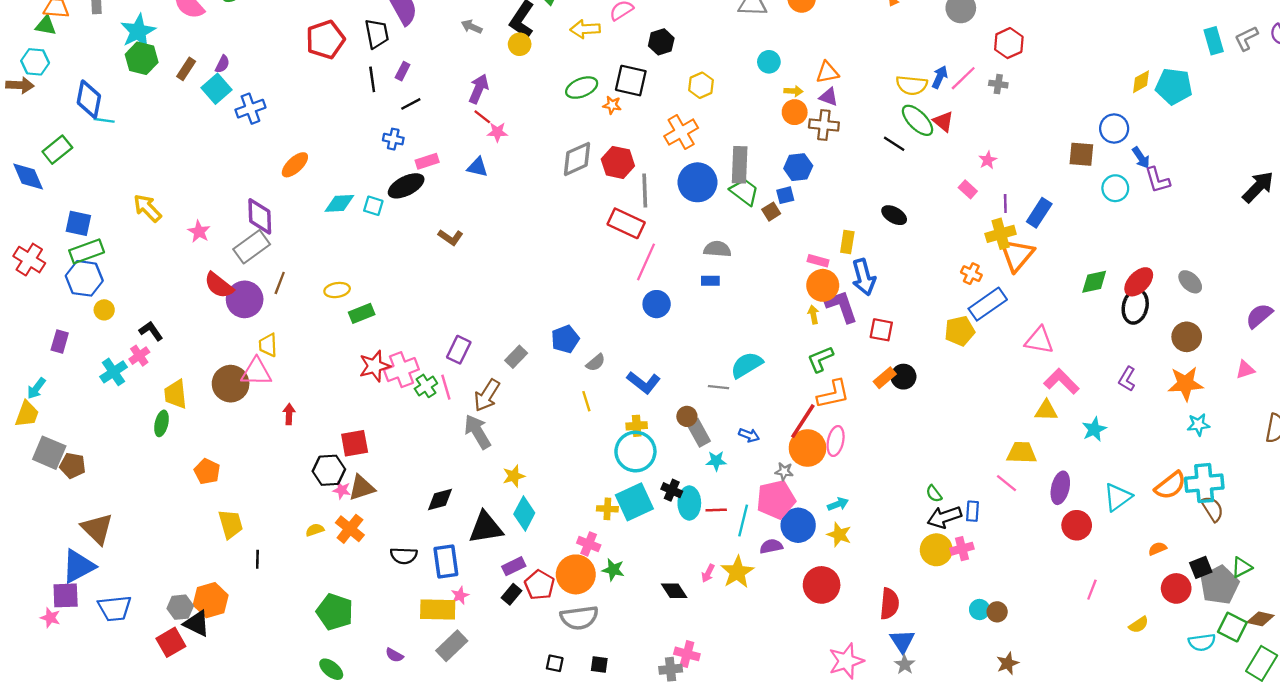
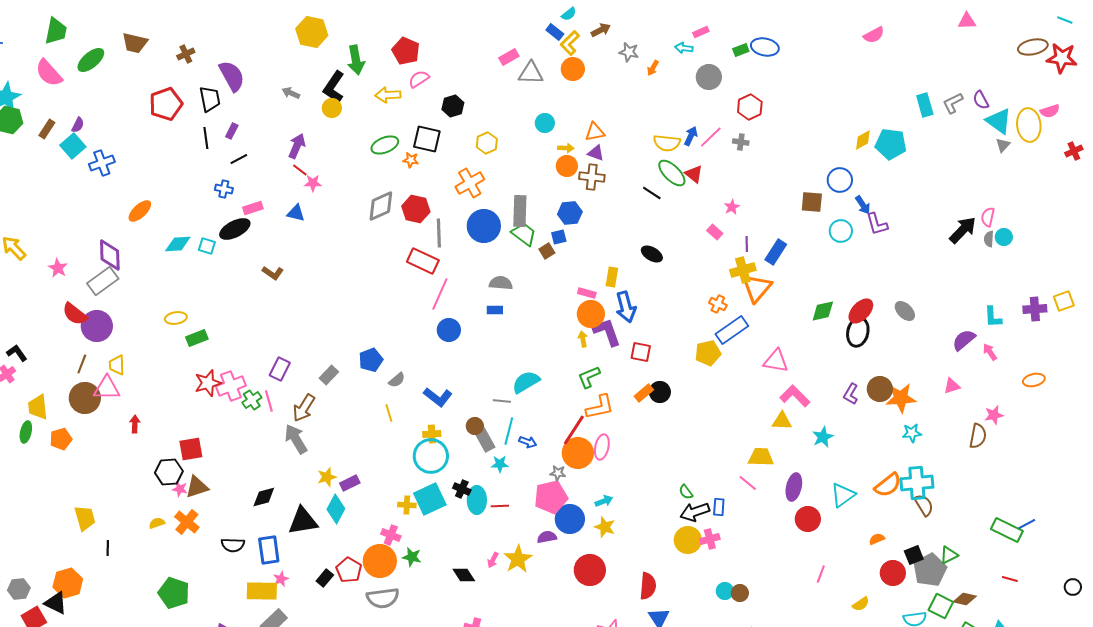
brown line: (280, 283) -> (82, 364), moved
brown circle: (1187, 337) -> (880, 389), moved
orange pentagon: (207, 471) -> (61, 439), moved, turned 30
cyan line: (743, 521) -> (509, 431), moved
purple rectangle: (514, 566) -> (350, 483), moved
gray hexagon: (180, 607) -> (19, 589), moved

